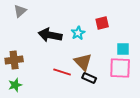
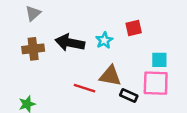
brown cross: (14, 60) -> (33, 49), moved
brown triangle: (83, 62) -> (110, 76), turned -36
black rectangle: (89, 78) -> (129, 95), moved

